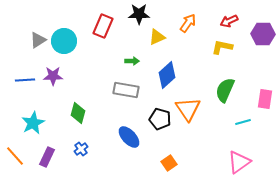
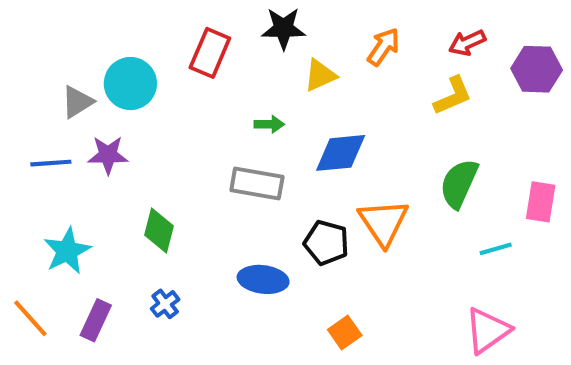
gray triangle: (38, 40) -> (77, 102), moved
yellow L-shape: (222, 47) -> (453, 96), turned 145
blue diamond: (167, 75) -> (341, 153), turned 36
blue ellipse: (129, 137) -> (263, 279), turned -40

